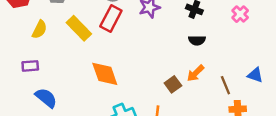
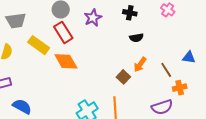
red rectangle: (111, 19) -> (63, 32), turned -50
orange diamond: (105, 74) -> (66, 61), moved

